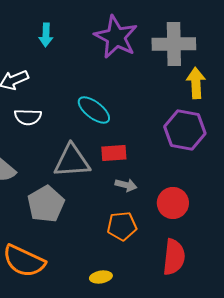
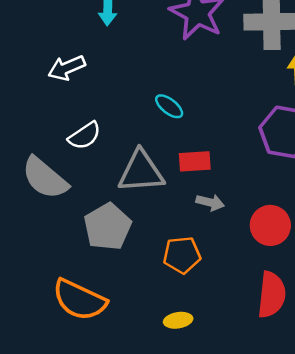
cyan ellipse: (94, 110) -> (169, 106), size x0.7
white semicircle: (28, 117) -> (85, 136), moved, turned -36
orange pentagon: (122, 226) -> (182, 255), moved

